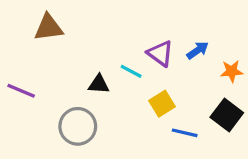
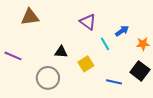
purple triangle: (160, 53) -> (88, 22), moved
cyan line: (131, 71) -> (105, 44), moved, turned 32
yellow square: (162, 104) -> (86, 64), moved

